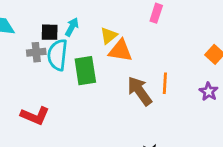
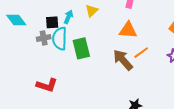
yellow triangle: (109, 36) -> (92, 11), moved
orange triangle: (120, 51) -> (128, 30), moved
orange line: (165, 83) -> (141, 53), turned 56

